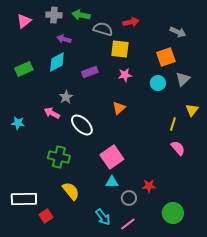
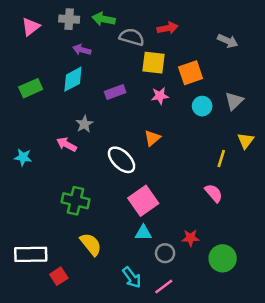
orange square: (166, 57) -> (191, 73), moved
white ellipse: (82, 125) -> (122, 160), moved
pink semicircle: (178, 148) -> (214, 193), moved
green circle: (173, 213) -> (223, 258), moved

